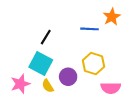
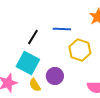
blue line: (89, 29) -> (62, 29), moved
yellow hexagon: (94, 64) -> (80, 50), moved

